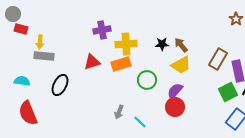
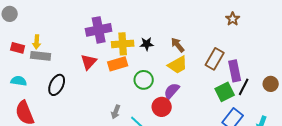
red rectangle: (21, 29) -> (18, 48), moved
purple cross: (102, 30) -> (99, 30), size x1.4
black star: (162, 44) -> (147, 44), moved
red triangle: (92, 62) -> (89, 62), turned -30
red circle: (175, 107) -> (162, 107), moved

